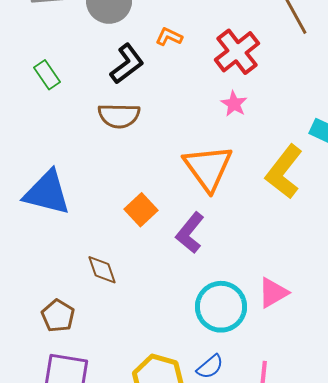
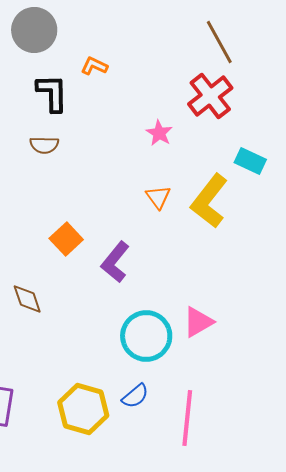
red cross: (237, 52) -> (210, 96), moved
black L-shape: (127, 64) -> (52, 93), turned -54
brown semicircle: (119, 116) -> (44, 145), size x0.7
orange triangle: (208, 168) -> (158, 197), moved, size x0.5

